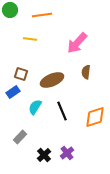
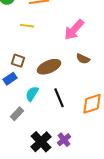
brown semicircle: (86, 72) -> (83, 59), turned -72
gray rectangle: (20, 137) -> (17, 114), moved
black cross: (44, 155) -> (41, 142), size x1.5

